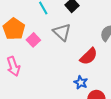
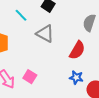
pink square: (33, 40) -> (30, 77), moved

